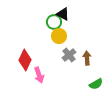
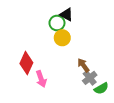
gray cross: (69, 55) -> (90, 78), moved
brown arrow: (87, 58) -> (83, 65), moved, turned -32

